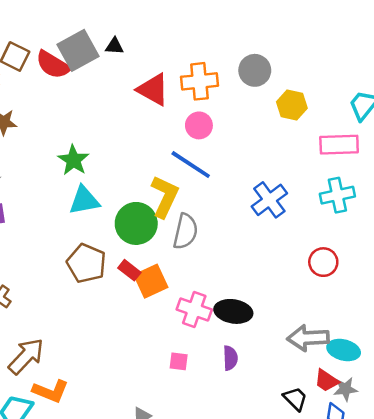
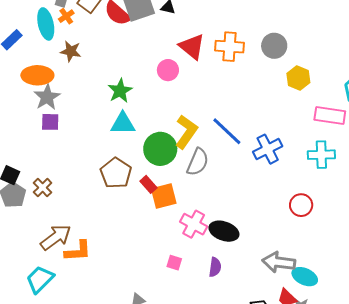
pink circle: (199, 125) -> (168, 70), moved
blue line: (191, 165) -> (227, 131), moved
orange L-shape: (51, 391) -> (78, 251), moved, turned -36

